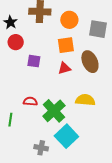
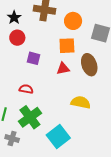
red semicircle: (30, 101) -> (26, 89), moved
green cross: (54, 111) -> (30, 117), moved
gray cross: (41, 148) -> (12, 139), moved

